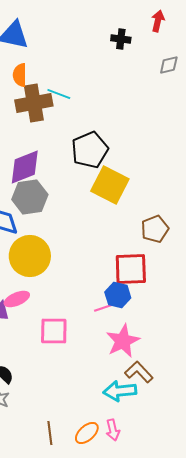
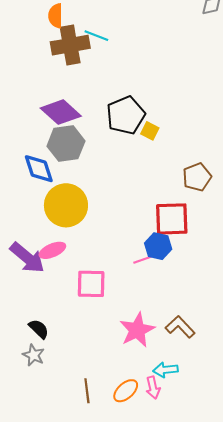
black pentagon: (90, 150) -> (126, 115), moved
purple diamond: (25, 167) -> (61, 112), turned 63
yellow square: (110, 185) -> (150, 131), size x0.5
pink star: (123, 341) -> (137, 330), moved
cyan arrow: (120, 391) -> (165, 370), moved, size x0.7

